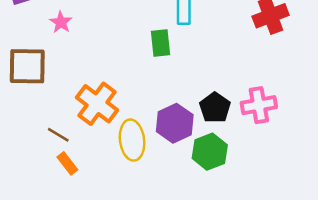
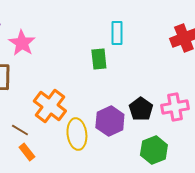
pink star: (61, 22) -> (22, 43), size x1.5
green hexagon: (210, 152) -> (154, 150), moved

